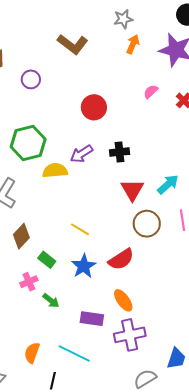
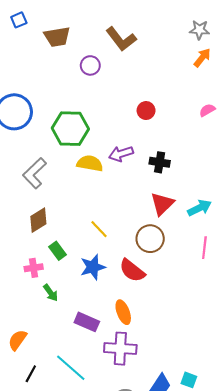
brown L-shape: (73, 44) -> (121, 39), moved
red circle: (94, 107) -> (146, 111), size x0.7
brown circle: (147, 224) -> (150, 239), moved
red semicircle: (121, 259) -> (132, 270), turned 56
cyan line: (74, 353) -> (71, 368), moved

